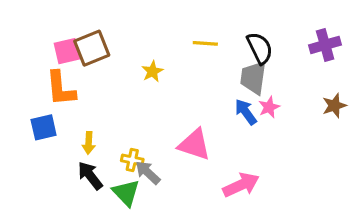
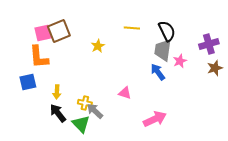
purple cross: (325, 45) -> (209, 44), moved
pink star: (269, 107) -> (180, 61), moved
pink triangle: (194, 144) -> (125, 93), size x0.6

